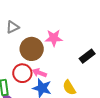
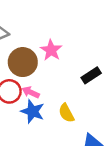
pink star: (54, 38) -> (51, 50), turned 30

